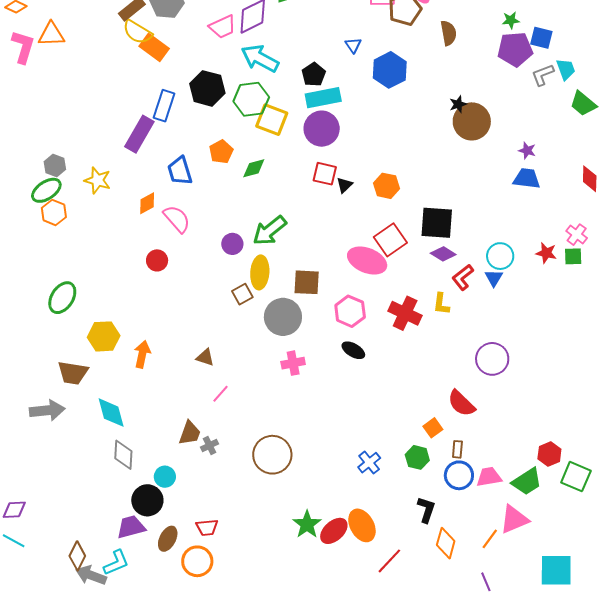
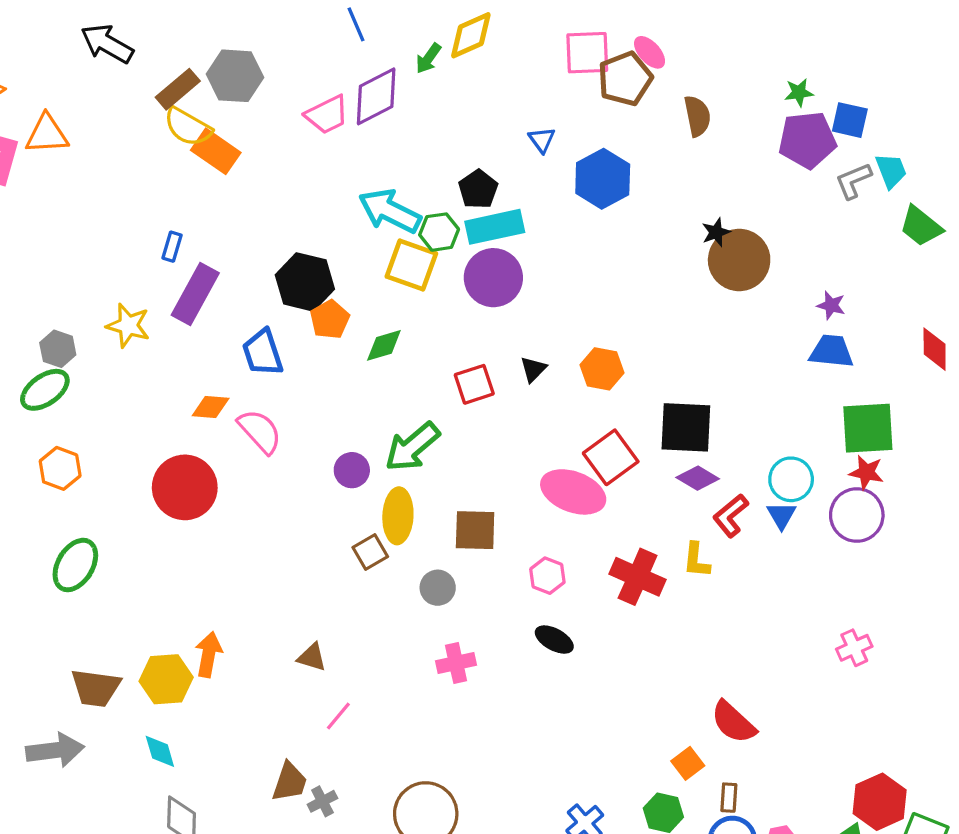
cyan arrow: (260, 58) -> (390, 211), moved
black hexagon: (207, 88) -> (305, 282), moved
green hexagon: (251, 99) -> (439, 232), moved, size x0.7
blue rectangle: (164, 106) -> (172, 247), moved, size x0.6
red square: (325, 174) -> (474, 384), moved, turned -30
yellow star: (98, 180) -> (128, 325), moved
orange diamond: (147, 203) -> (211, 407), turned 35
orange hexagon: (54, 212) -> (60, 468), moved
pink cross: (577, 235) -> (854, 648), moved, turned 30
green square: (573, 256) -> (868, 428), moved, size x1.8
red circle: (157, 260) -> (185, 487), moved, size x1.8
pink hexagon: (350, 311) -> (547, 576), size x0.7
gray circle: (283, 317) -> (438, 588), size x0.6
yellow hexagon: (104, 336) -> (166, 679), moved
purple circle: (492, 359) -> (857, 515), moved
cyan diamond: (111, 413) -> (160, 751), size x0.7
red hexagon: (549, 454) -> (880, 802), size x1.4

